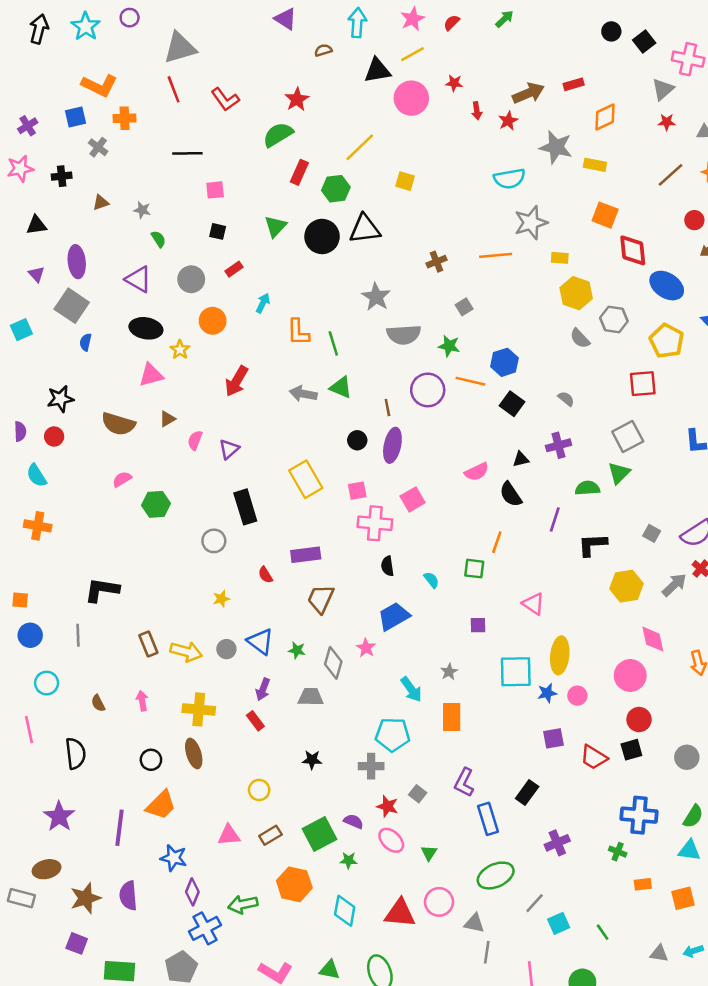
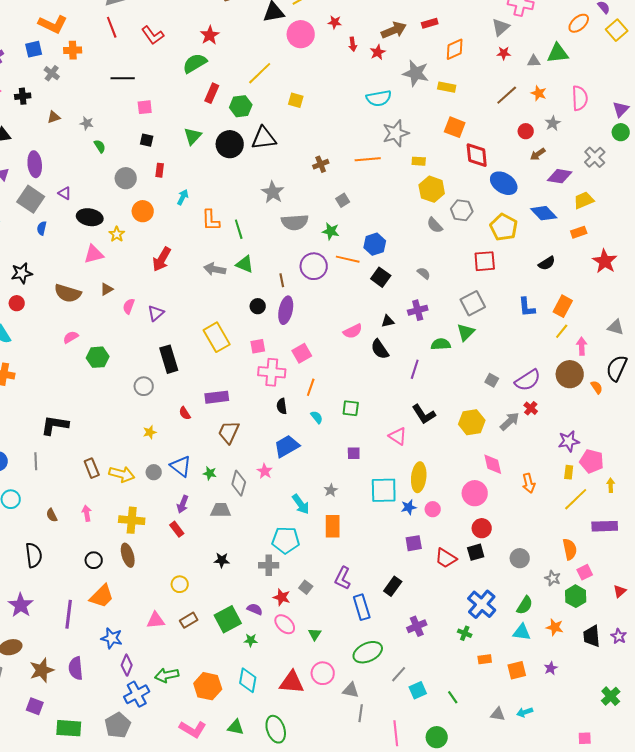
red rectangle: (234, 269) -> (160, 170), turned -48
purple triangle: (138, 279) -> (65, 193), moved, size x0.6
orange line: (497, 542) -> (311, 387), moved
black L-shape: (592, 545) -> (424, 414), moved, turned -120
blue cross: (639, 815) -> (482, 604), turned 36
orange hexagon: (294, 884) -> (208, 686), moved

